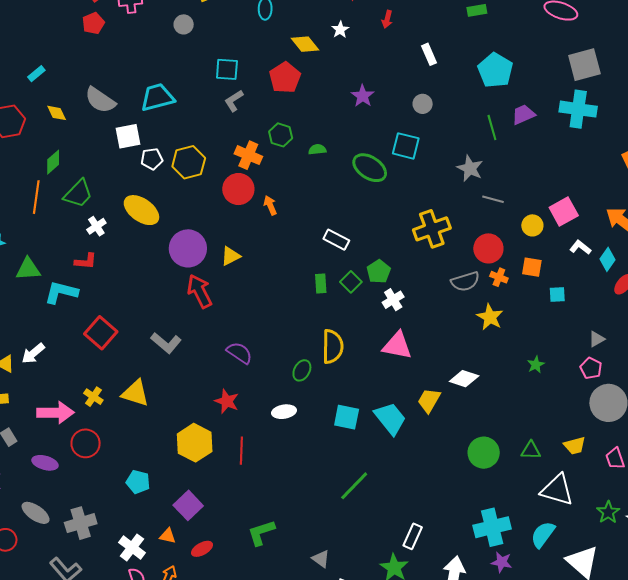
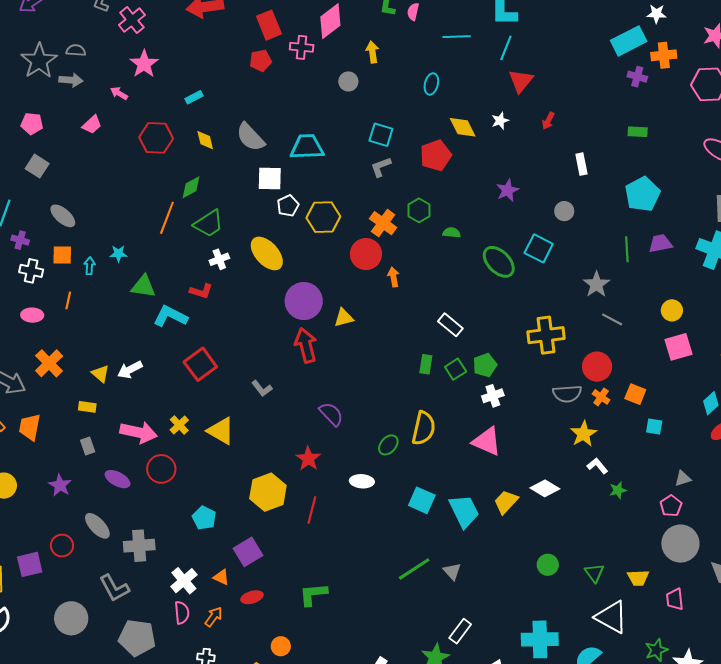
white pentagon: (152, 159) -> (288, 206), turned -30
yellow circle: (532, 225) -> (672, 310), moved
white L-shape: (580, 247) -> (597, 466), moved
gray L-shape: (166, 343) -> (262, 388), size x0.7
green triangle: (531, 450) -> (594, 573), turned 40
green circle: (484, 453) -> (548, 565), size x0.7
gray triangle: (321, 559) -> (452, 571), moved

